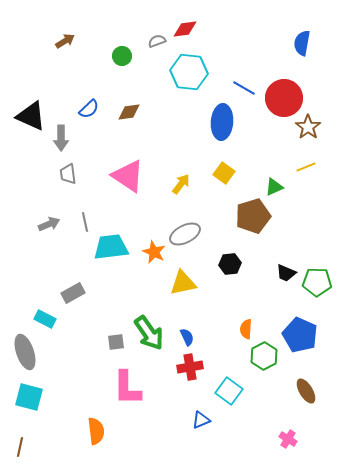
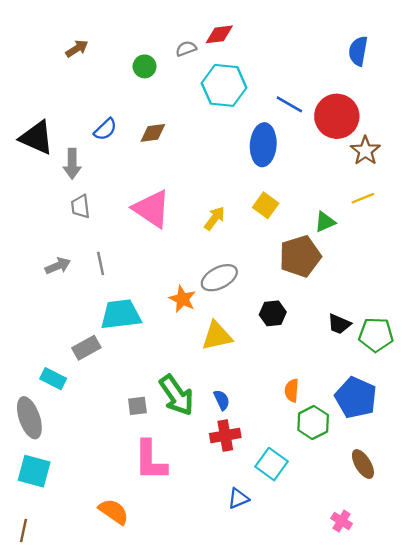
cyan trapezoid: (111, 247) -> (121, 314), moved
orange semicircle: (96, 431) -> (114, 512), turned -48

